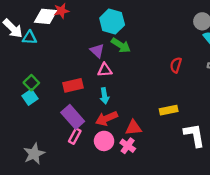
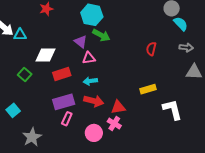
white diamond: (46, 16) -> (45, 55), moved
cyan arrow: (104, 96) -> (90, 81), turned 96
cyan square: (30, 97) -> (13, 110), moved
purple rectangle: (73, 117) -> (64, 102), turned -60
red arrow: (107, 118) -> (94, 101), turned -138
pink circle: (104, 141) -> (94, 133), moved

